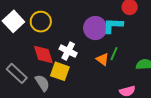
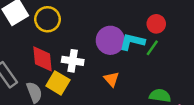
white cross: (68, 51) -> (73, 61), turned -30
green line: (114, 54) -> (152, 48), moved

